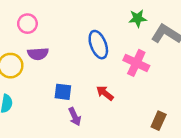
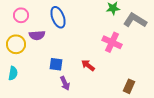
pink circle: (27, 24) -> (21, 15), moved
blue ellipse: (98, 45) -> (58, 17), moved

